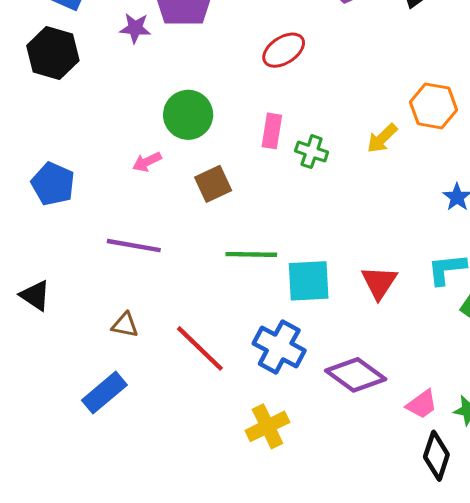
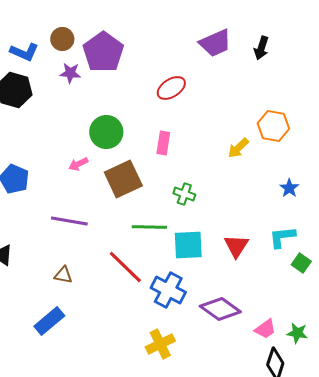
green cross: (312, 152) -> (184, 194), moved
brown square: (213, 184) -> (123, 179), size x1.5
red line: (200, 348) -> (125, 267), moved

